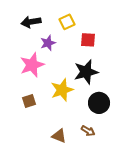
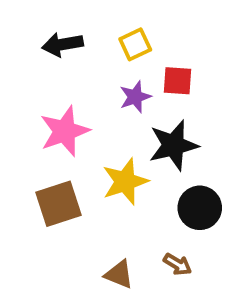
purple star: (48, 43) -> (135, 97), moved
brown square: (29, 101) -> (59, 204), size x1.6

